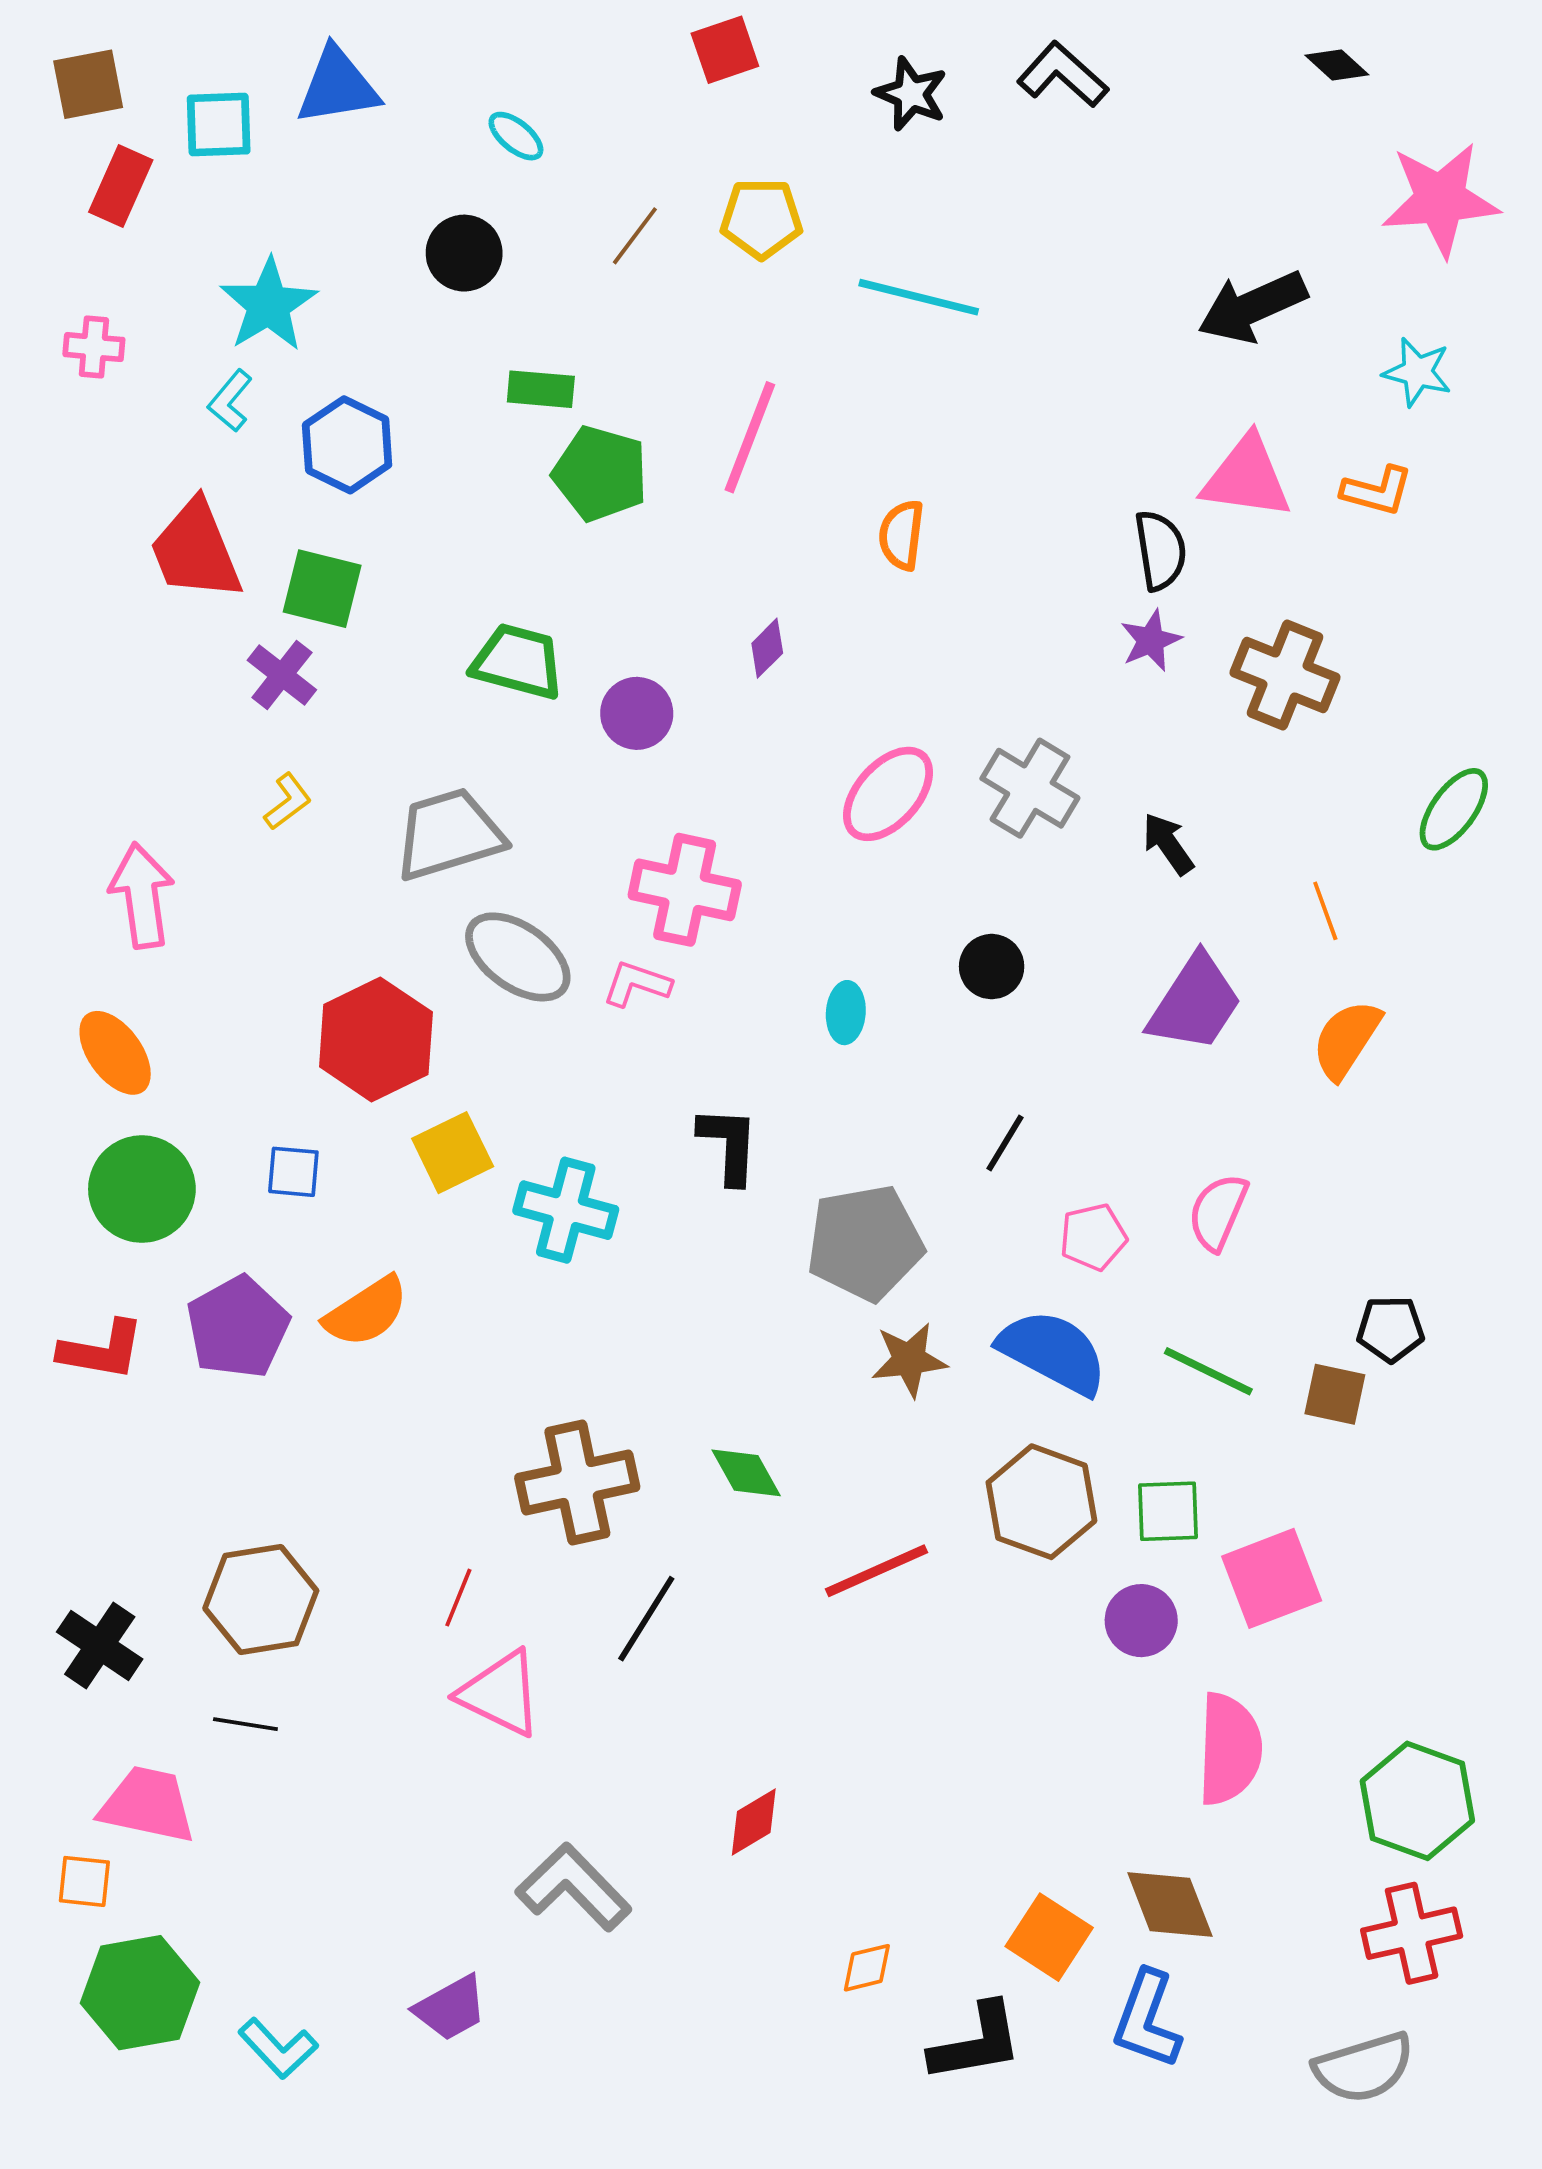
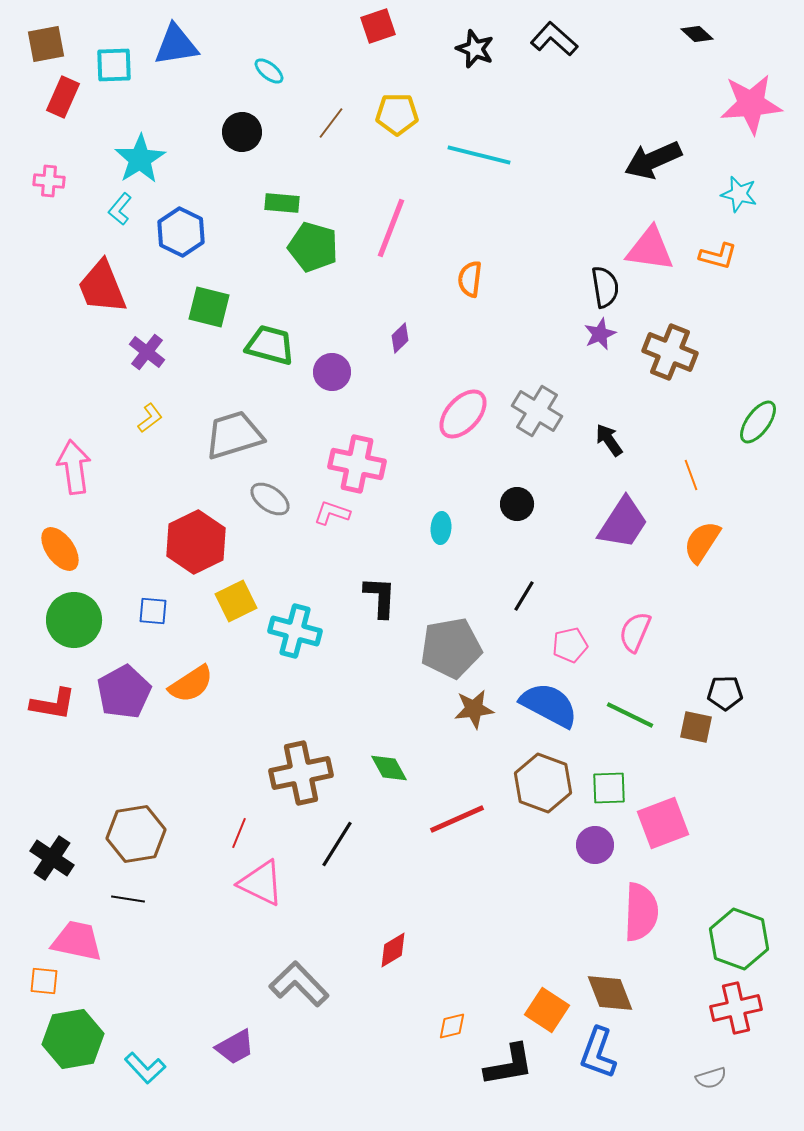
green square: (322, 589) -> (209, 307), moved
gray ellipse: (518, 957) -> (270, 499), size x0.7
gray semicircle: (1364, 2067) -> (711, 1078), size x0.6

